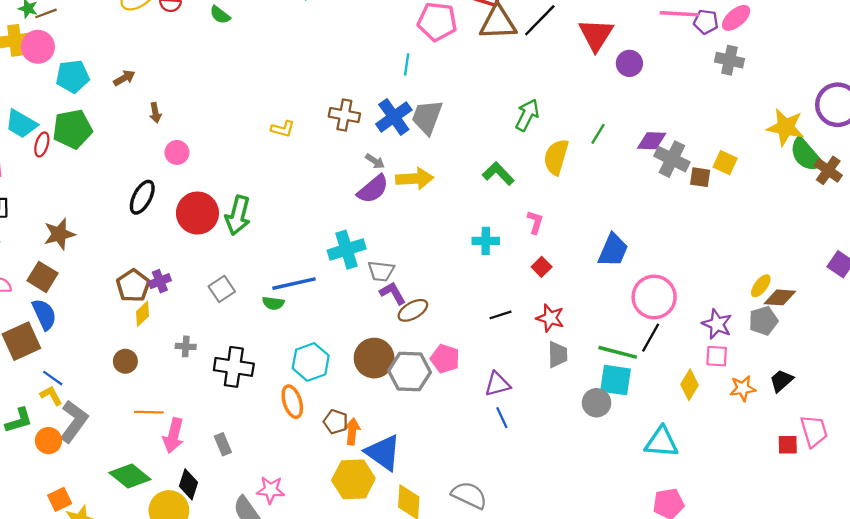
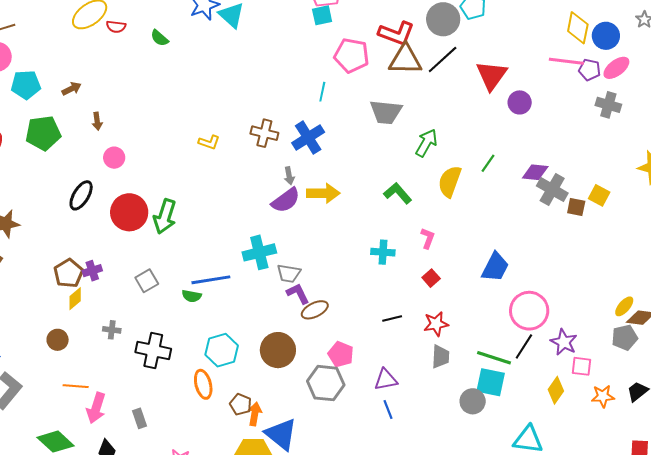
gray trapezoid: (427, 117) -> (386, 112), moved, turned -108
green pentagon: (72, 129) -> (43, 133), moved
gray arrow: (375, 161) -> (289, 176), turned 42
red star: (550, 318) -> (436, 324), turned -30
purple star: (717, 324) -> (564, 342), moved
gray hexagon: (409, 372) -> (326, 383), moved

